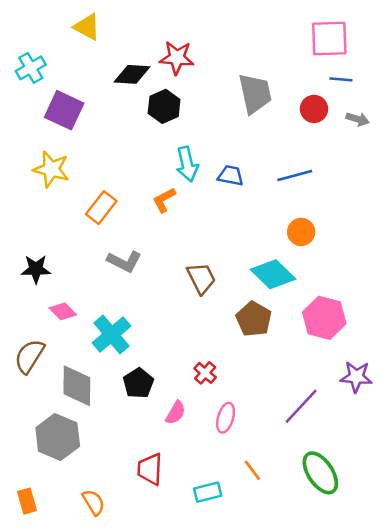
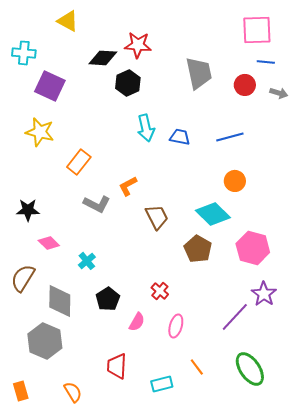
cyan cross: (31, 68) -> (24, 53), turned 35
orange L-shape: (164, 200) -> (128, 186), moved
cyan cross: (111, 334) -> (87, 261), size x0.6
purple star: (356, 377) -> (264, 294), moved, turned 30

